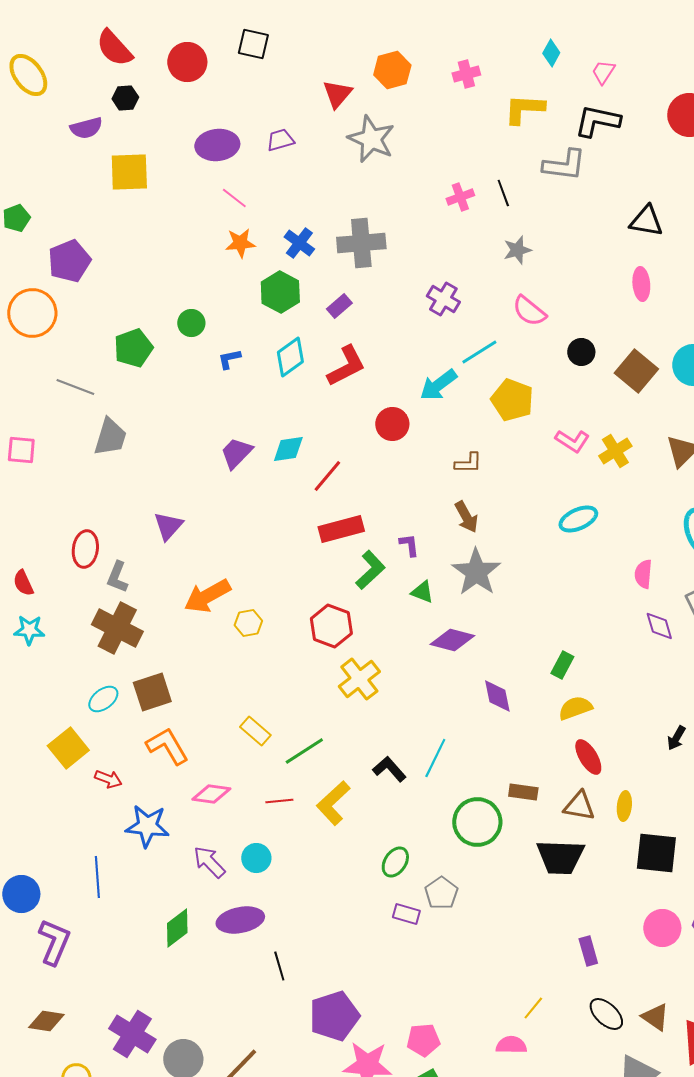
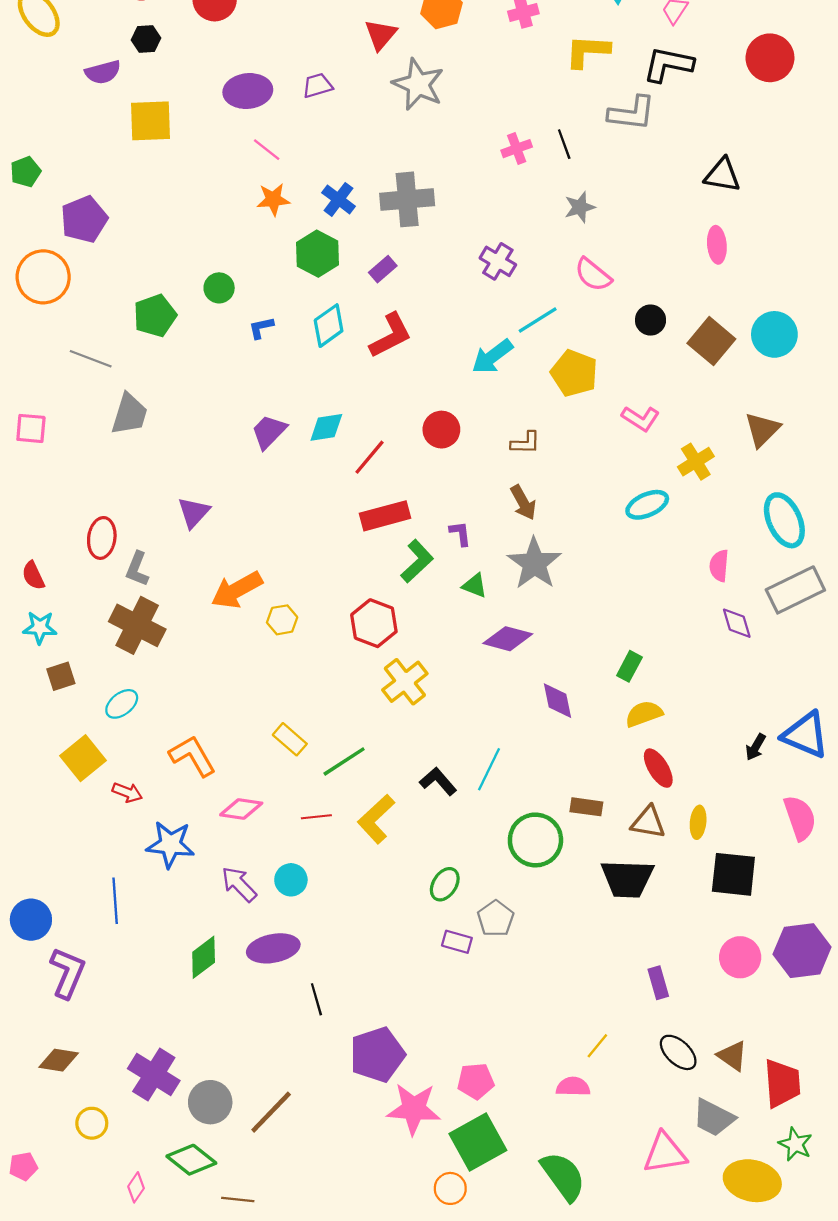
red circle: (392, 424) -> (441, 430), moved
yellow cross: (615, 451) -> (696, 462), moved
brown square: (152, 692) -> (61, 676), moved, size x0.7

